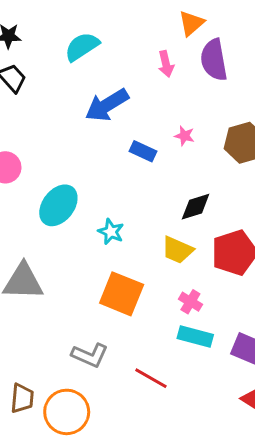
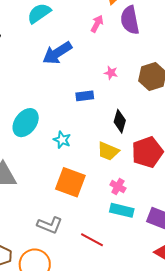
pink arrow: (166, 64) -> (97, 24), turned -138
blue rectangle: (143, 151) -> (85, 96), moved, turned -30
black diamond: (196, 207) -> (120, 121), turned -55

